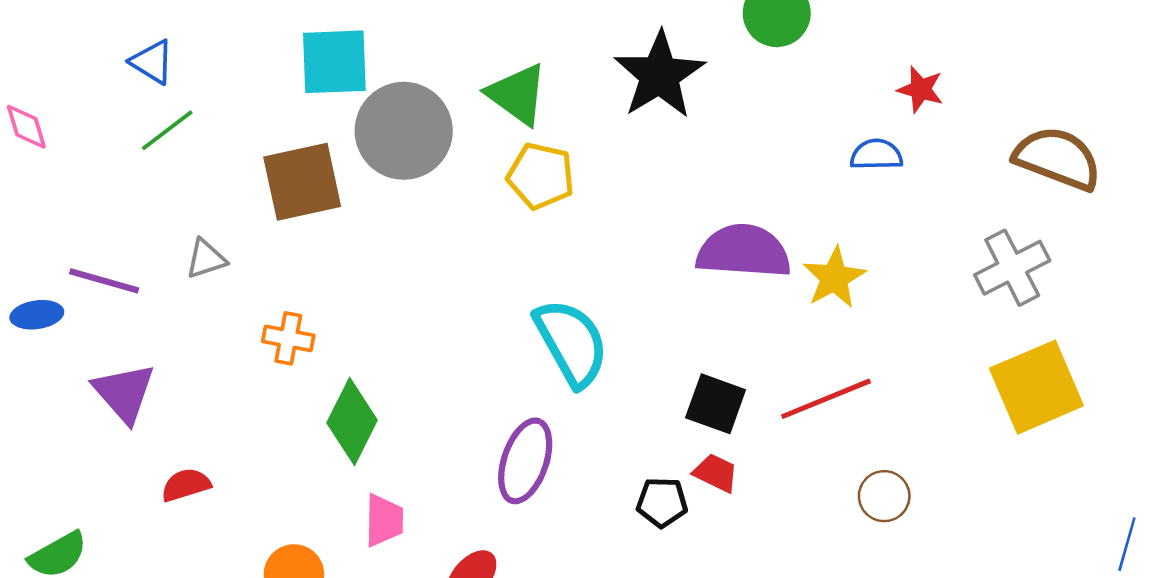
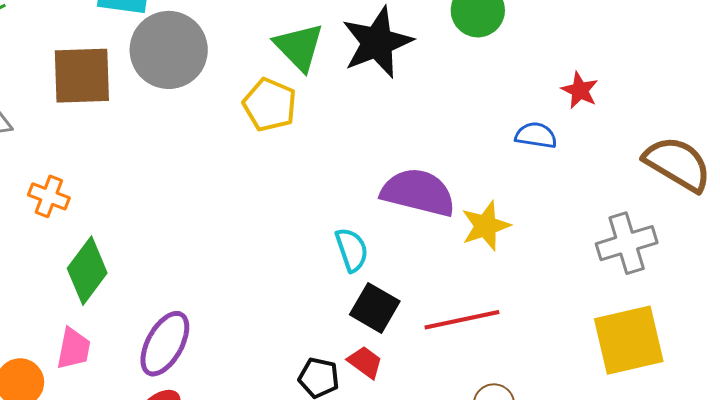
green triangle: (517, 94) -> (299, 47), moved
cyan semicircle: (571, 343) -> (352, 250), moved, size x0.6
purple ellipse: (525, 461) -> (165, 344), moved
pink trapezoid: (384, 520) -> (74, 349), moved

